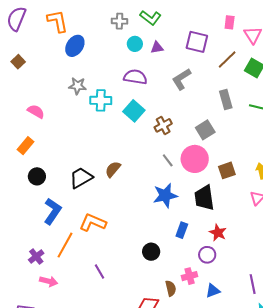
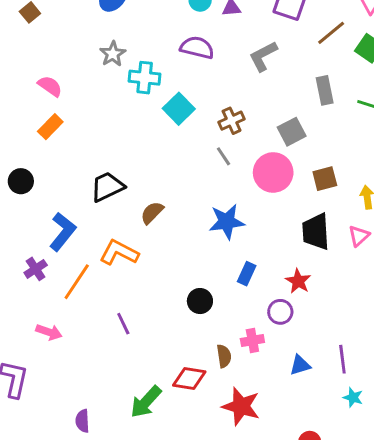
gray star: (78, 86) -> (113, 54), turned 30
cyan square: (134, 111) -> (179, 109), moved
orange rectangle: (25, 146) -> (50, 127), moved
gray line: (168, 160) -> (224, 156), moved
brown semicircle: (113, 169) -> (152, 213), moved
brown square: (227, 170) -> (325, 179), moved
black circle: (37, 176) -> (21, 181), moved
black trapezoid: (204, 198) -> (316, 232), moved
purple cross: (36, 256) -> (36, 269), moved
blue triangle: (213, 291) -> (300, 365), moved

